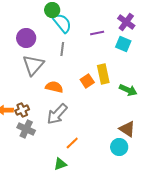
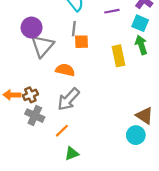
purple circle: (26, 38) -> (32, 28), moved
orange square: (87, 81) -> (81, 42), moved, turned 32
green arrow: (128, 90) -> (141, 45), moved, turned -132
orange line: (72, 143) -> (62, 131), moved

